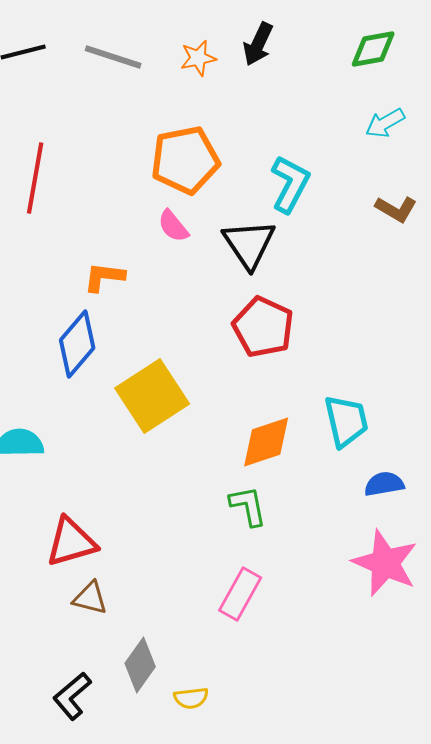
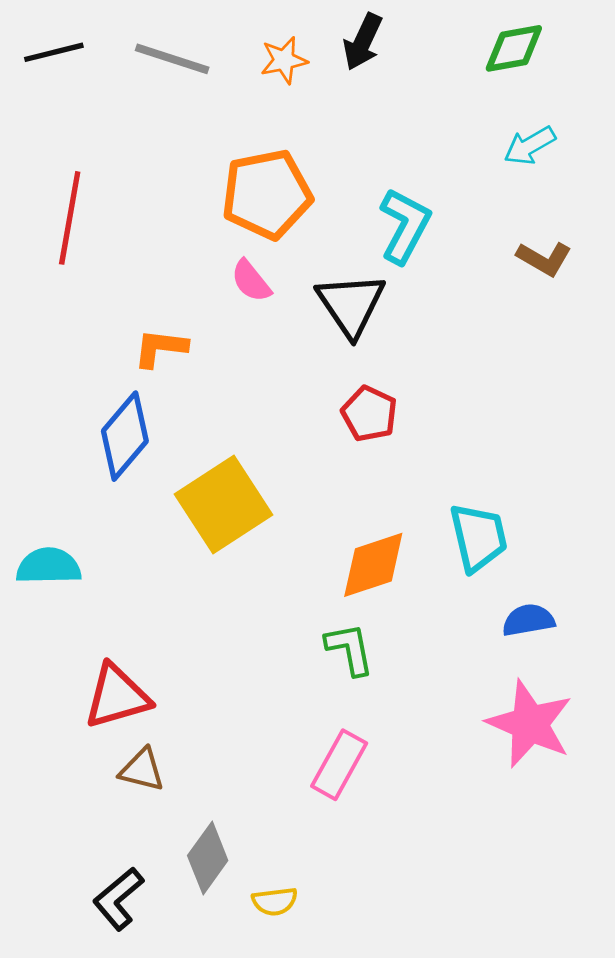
red pentagon: (263, 327) -> (369, 414), size x0.7

